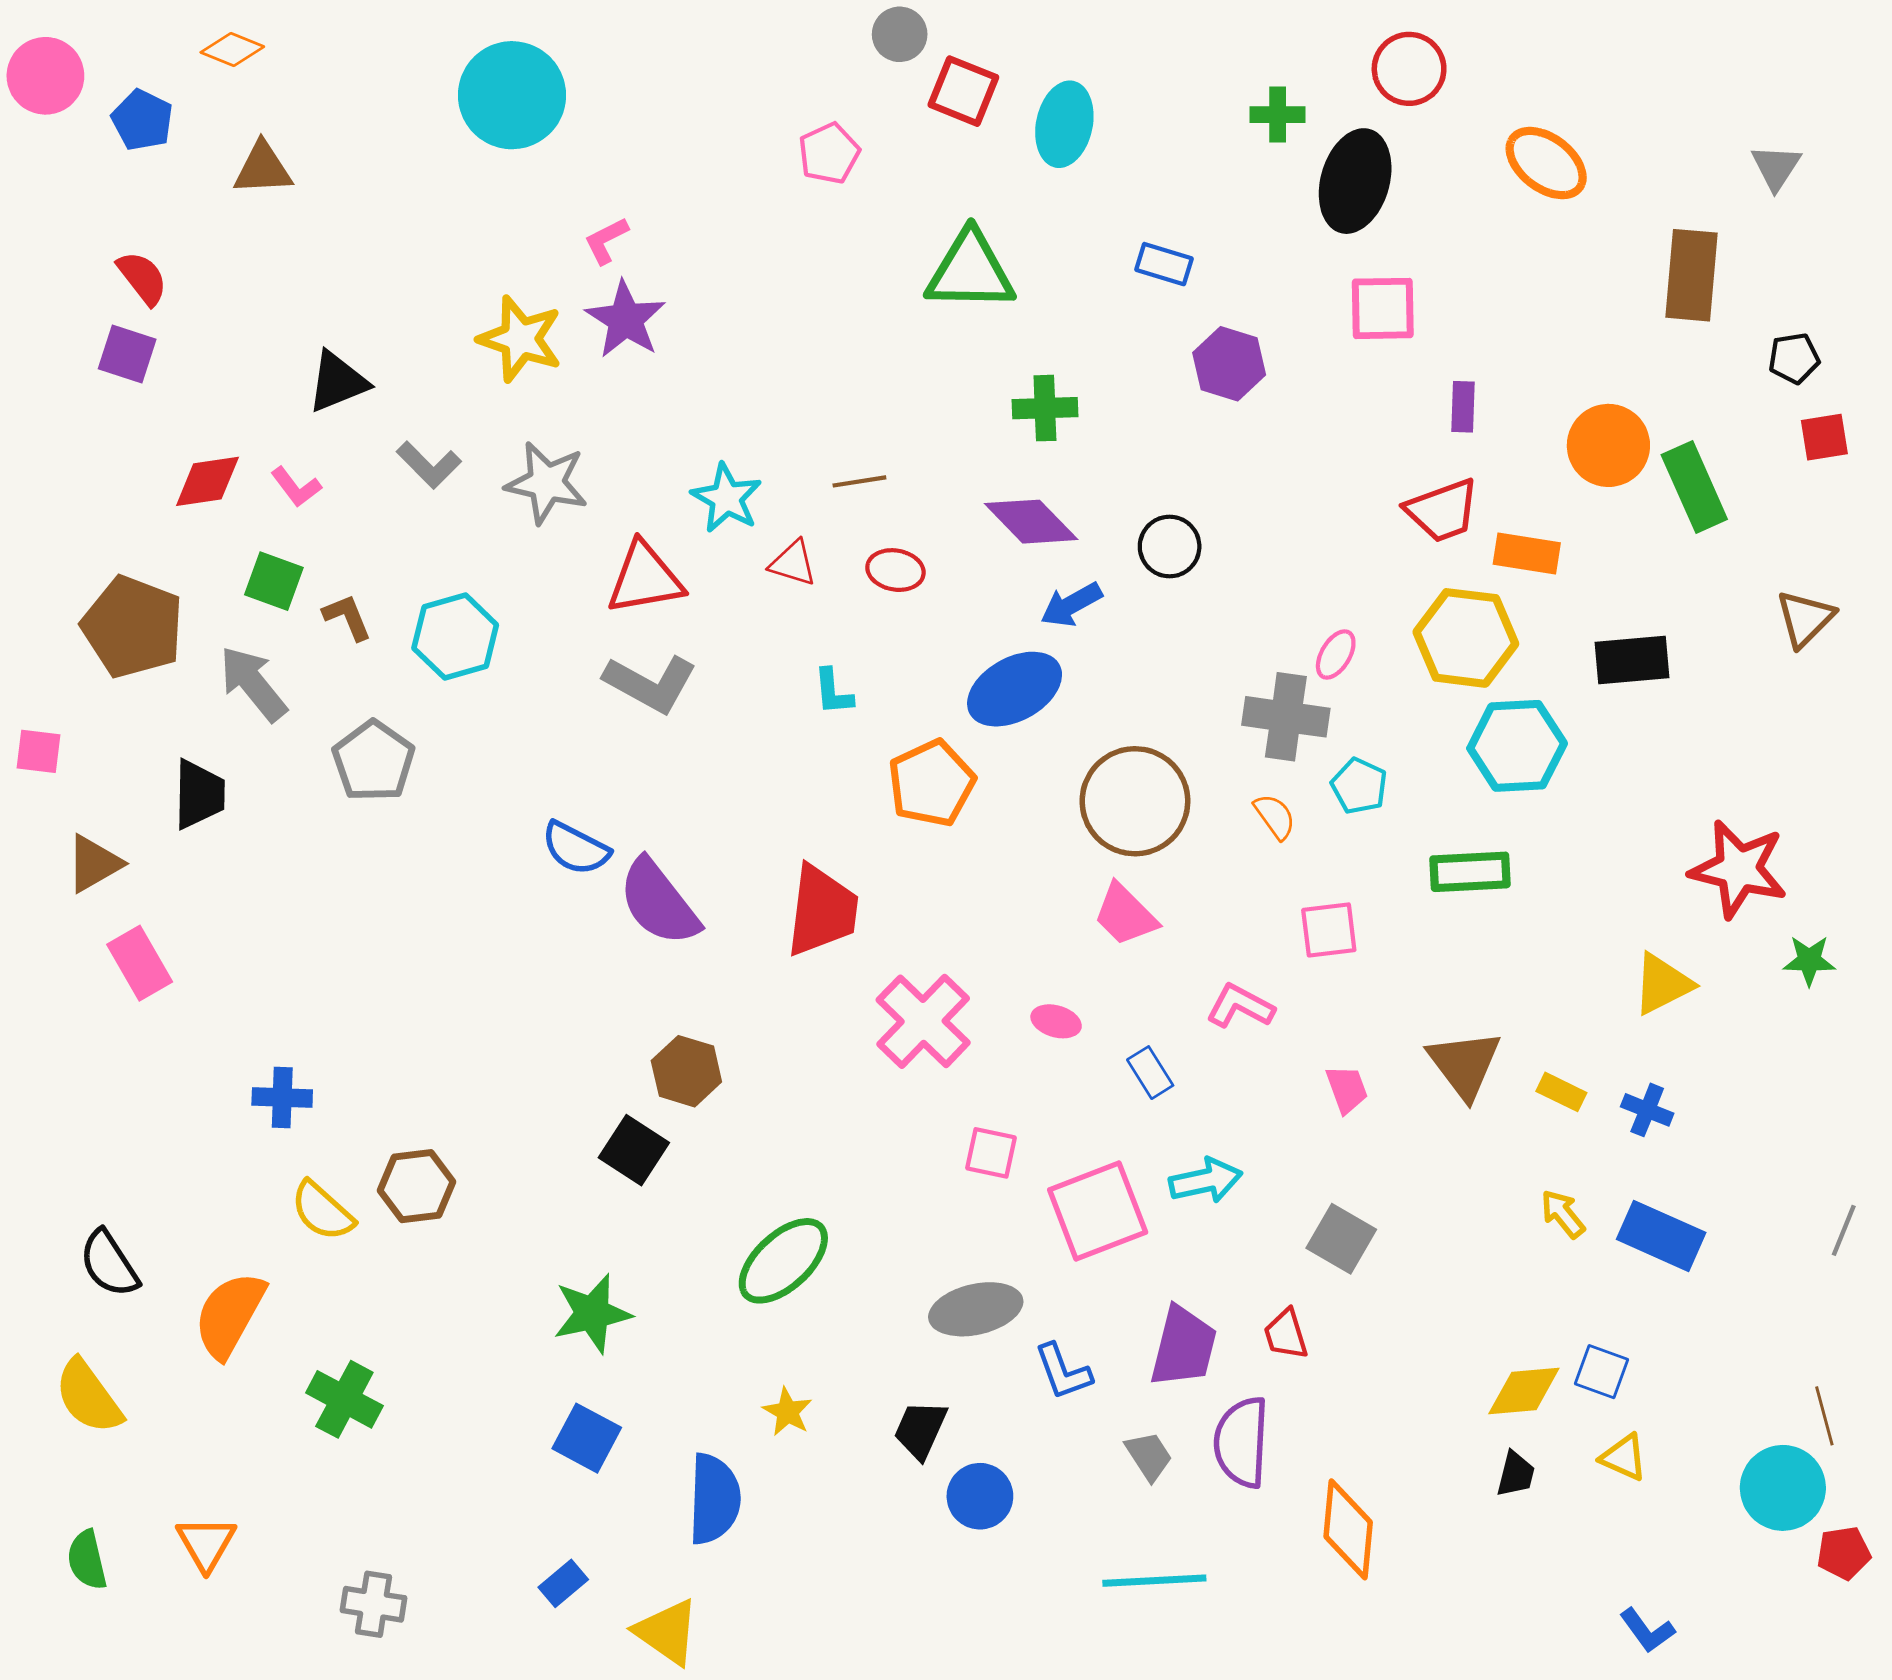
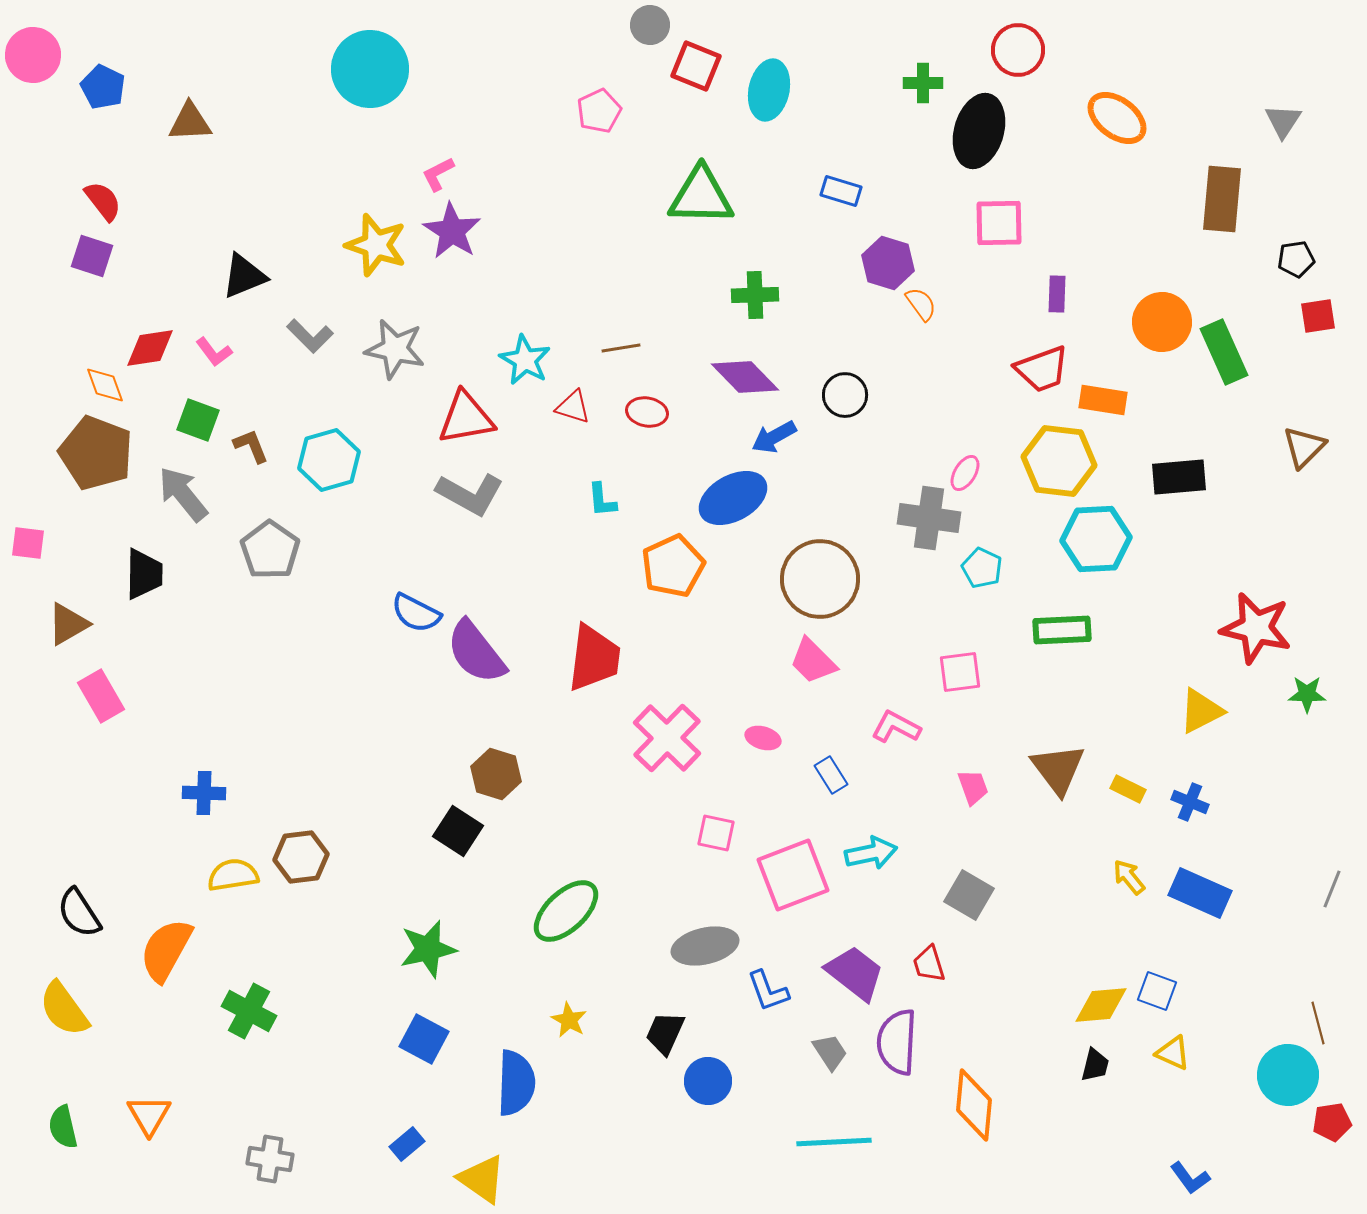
orange diamond: (232, 50) -> (105, 385), moved, turned 48
orange semicircle: (1275, 816) -> (921, 304), moved
yellow semicircle: (322, 1211) -> (233, 875), turned 129
purple trapezoid: (1183, 1347) -> (855, 973), turned -66

